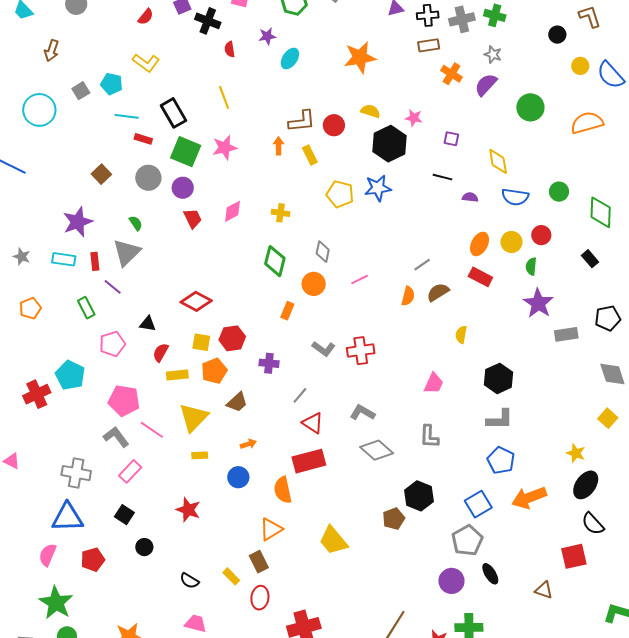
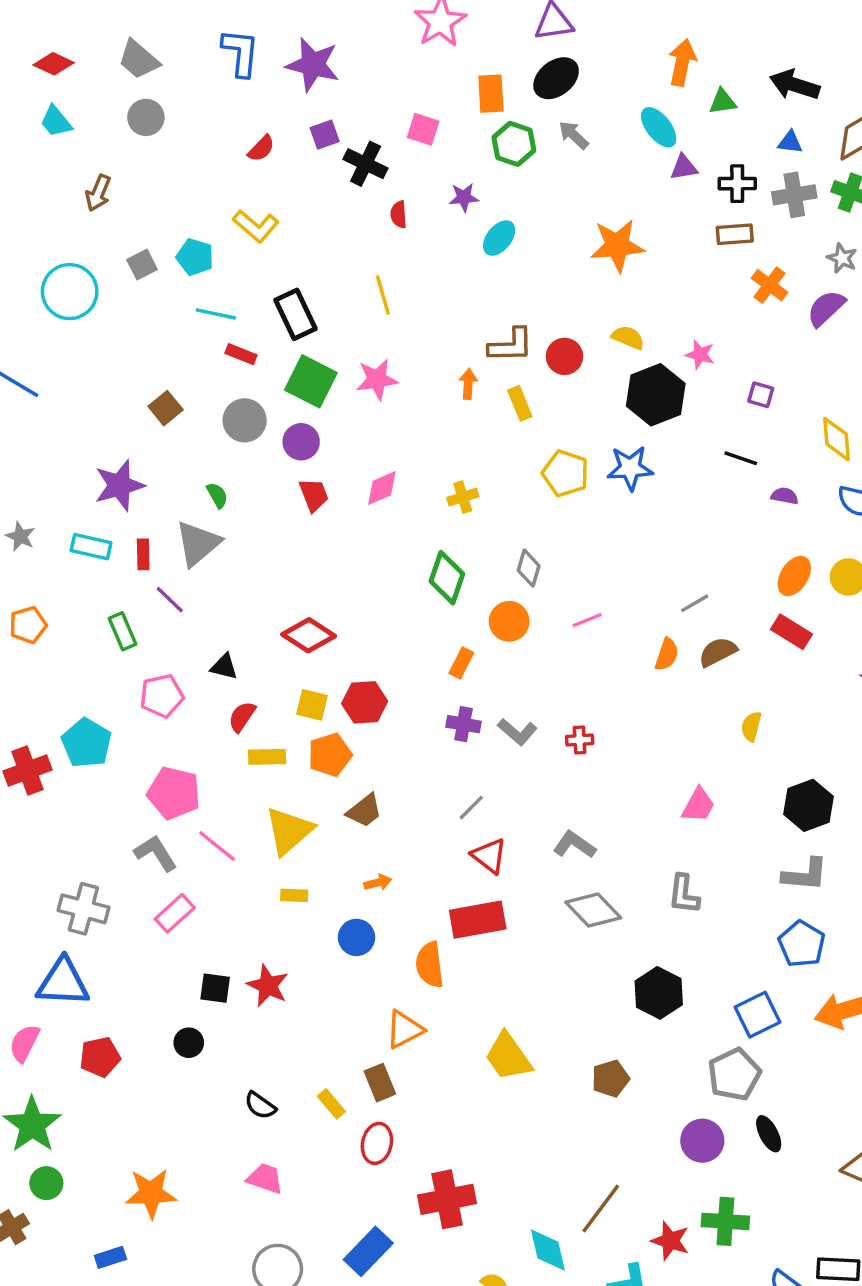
yellow cross: (281, 213) -> (463, 497), turned -30
red cross: (361, 351) -> (580, 740), size x0.6
purple cross: (269, 363) -> (463, 724), moved
black square: (124, 515) -> (215, 988), moved, turned -30
brown pentagon: (394, 519) -> (610, 1079), moved

